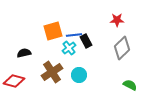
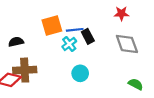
gray diamond: (122, 48) -> (127, 44), turned -65
black semicircle: (24, 53) -> (16, 42), moved
brown cross: (52, 72) -> (25, 70), moved, turned 30

